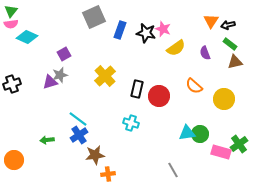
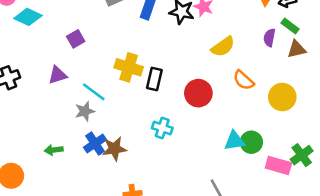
yellow semicircle: (176, 48) -> (223, 47), moved
purple semicircle: (205, 53) -> (269, 38), moved, turned 32
gray star: (60, 75) -> (85, 111), moved
yellow cross: (105, 76) -> (129, 67), turned -30
black rectangle: (137, 89) -> (154, 79), moved
cyan line: (78, 119) -> (94, 92), moved
brown star: (95, 155) -> (114, 149), moved

